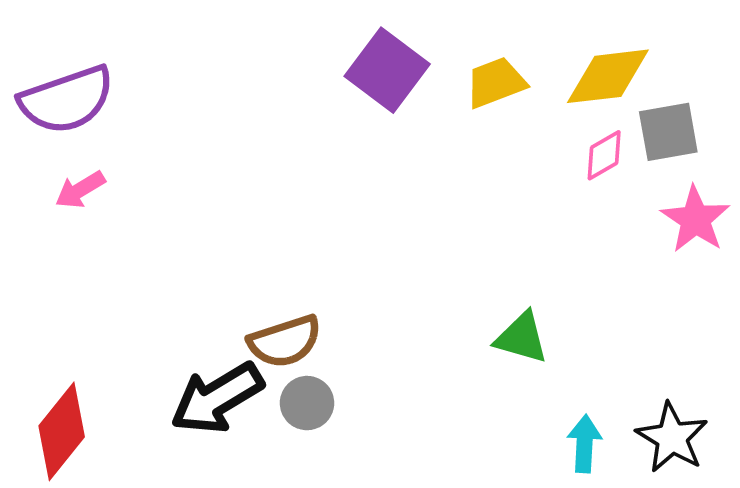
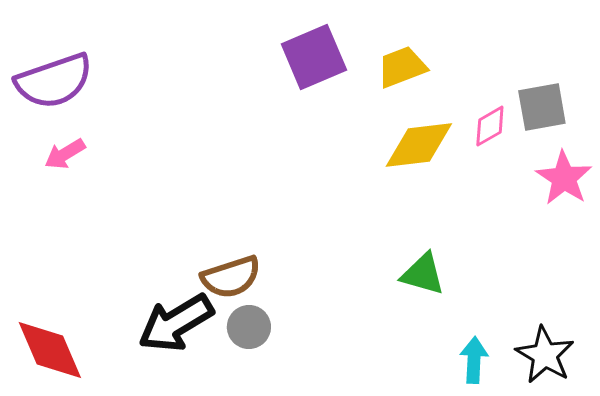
purple square: (387, 70) -> (314, 57), turned 30
yellow diamond: (608, 76) -> (419, 145), moved
red diamond: (62, 431) -> (50, 350), turned -62

